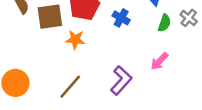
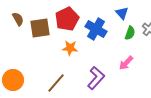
blue cross: (121, 18) -> (96, 29), size x1.5
orange star: (75, 40) -> (70, 48), moved

